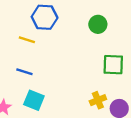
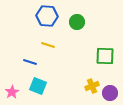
green circle: (98, 24) -> (77, 22), moved
yellow line: (27, 40) -> (48, 45), moved

